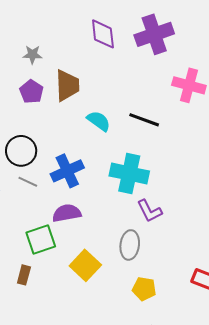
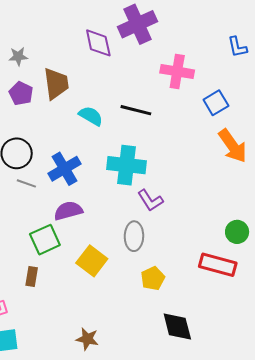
purple diamond: (103, 34) -> (98, 43), moved
yellow pentagon: (144, 289) -> (153, 278), turned -30

